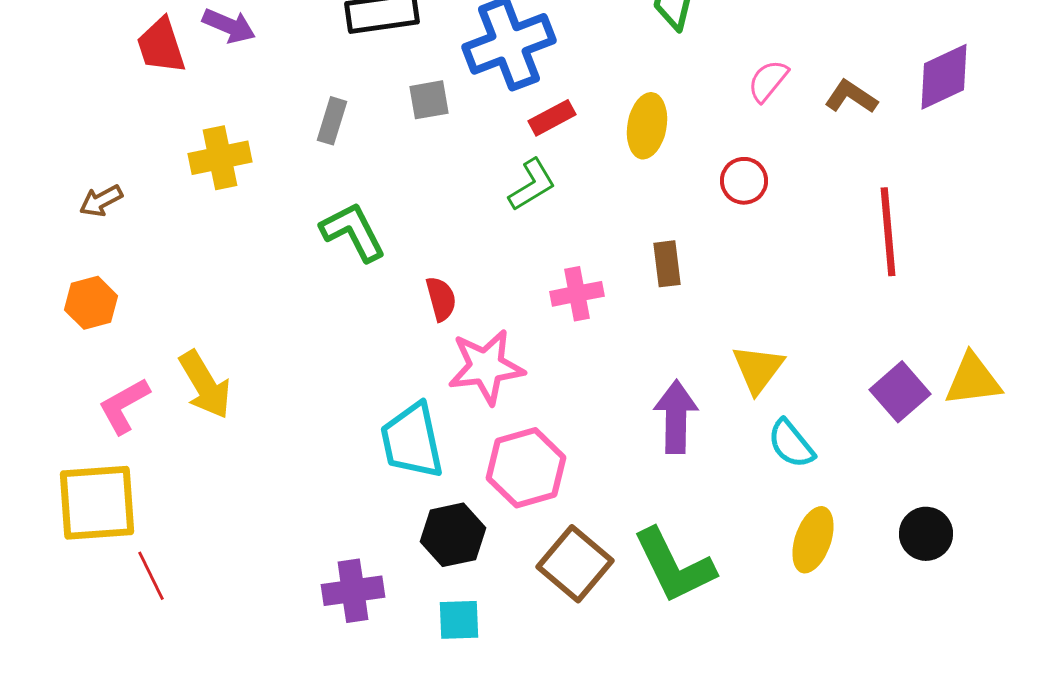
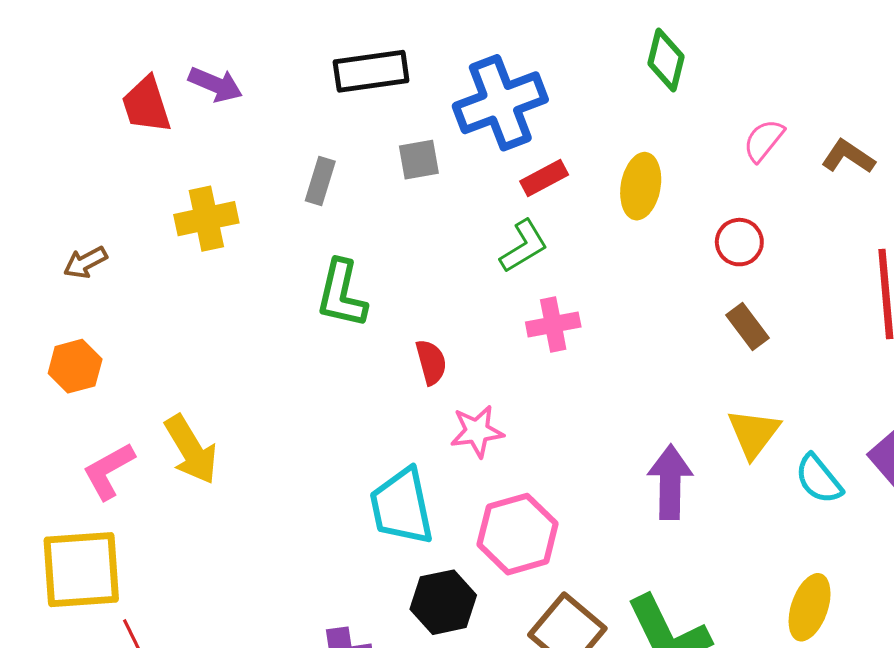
green L-shape: (353, 232) -> (342, 294), turned -140
brown rectangle: (667, 264) -> (747, 327), moved, turned -30
pink cross: (577, 294) -> (553, 324), moved
pink star: (486, 367) -> (477, 431), size x0.7
cyan semicircle: (791, 444) -> (819, 479), moved

